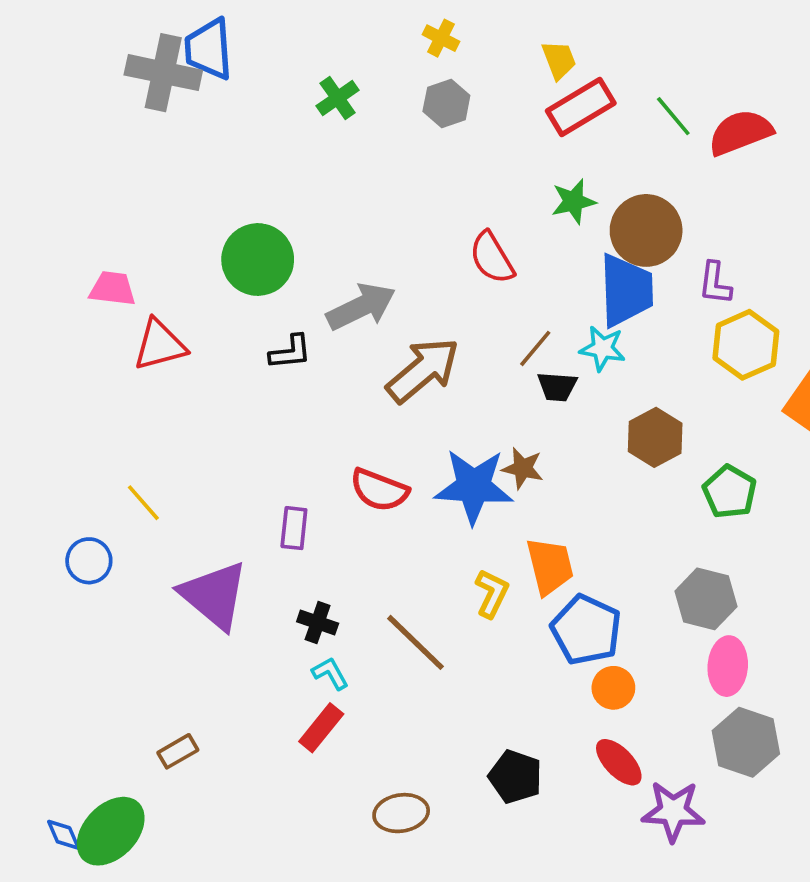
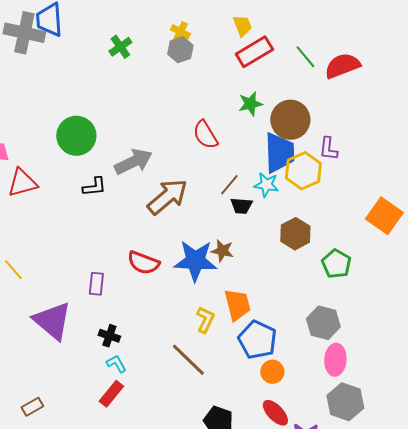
yellow cross: (441, 38) -> (180, 32), moved
yellow hexagon: (746, 345) -> (303, 171), moved
brown line: (416, 642) -> (188, 360), moved

